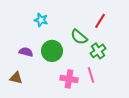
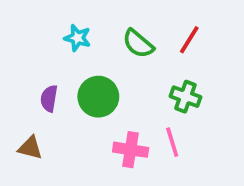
green semicircle: (79, 37) -> (138, 44), moved
green cross: (98, 51) -> (185, 97), turned -35
purple semicircle: (26, 52) -> (49, 99), turned -96

